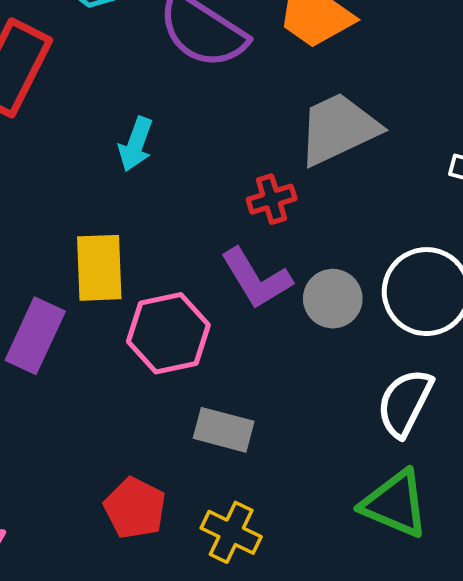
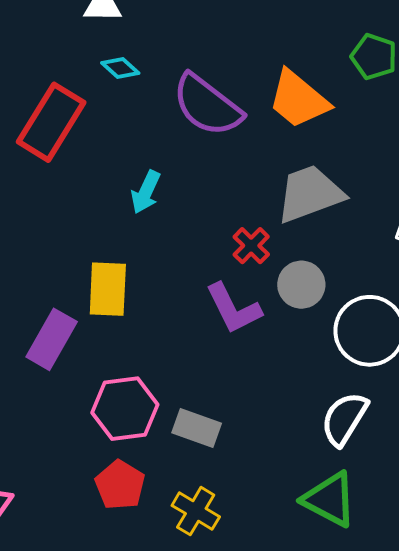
red cross: (272, 199) -> (251, 246), turned -33
gray circle: (333, 299) -> (301, 285), moved
pink hexagon: (168, 333) -> (125, 409), moved

